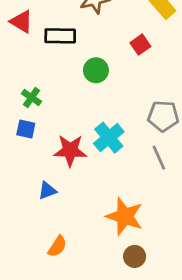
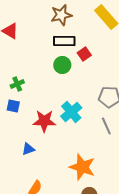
black rectangle: (60, 36) -> (64, 41), moved
red square: (140, 45) -> (84, 54), moved
green cross: (31, 97) -> (17, 84), turned 32

